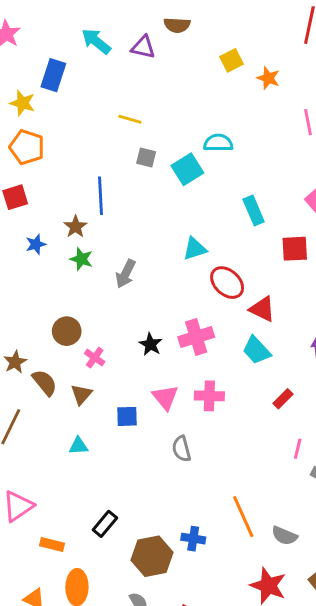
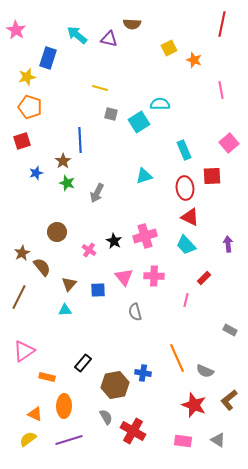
yellow star: (23, 103) -> (27, 77), turned -30
red ellipse: (227, 283) -> (185, 188), moved, turned 40
pink cross: (95, 358) -> (89, 250), moved
brown triangle: (81, 394) -> (69, 284), moved
pink line: (298, 449) -> (186, 300), moved

